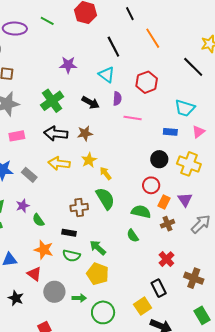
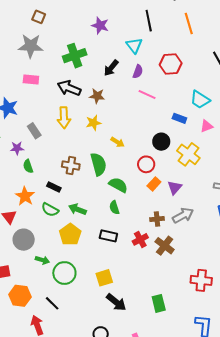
black arrow: (91, 103) -> (111, 68), turned 84
yellow arrow: (59, 163) -> (64, 118), turned -115
yellow arrow: (106, 173) -> (118, 142), moved, turned 144
gray rectangle: (29, 175) -> (34, 131), moved
green semicircle: (141, 212) -> (118, 185), moved
brown cross: (168, 224) -> (157, 219), moved
green arrow: (98, 248) -> (78, 209), turned -36
brown cross: (194, 278) -> (165, 246), moved
black rectangle: (159, 288) -> (108, 236), moved, turned -66
green arrow: (79, 298) -> (42, 260), moved

